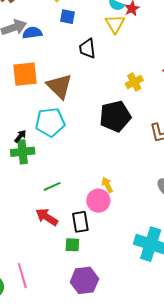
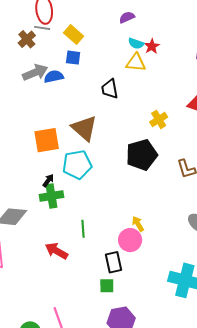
blue square: (68, 17) -> (73, 58), moved
yellow triangle: (115, 24) -> (136, 63), turned -50
orange square: (25, 74) -> (47, 140), moved
green line: (52, 186) -> (83, 229), turned -66
red arrow: (47, 217) -> (56, 251), moved

